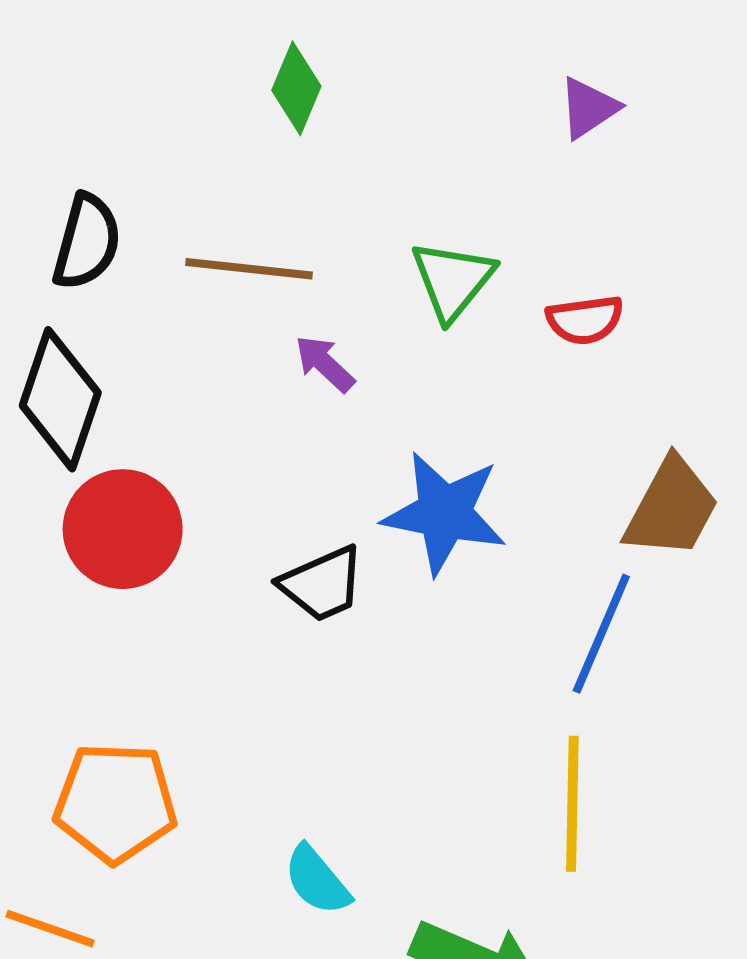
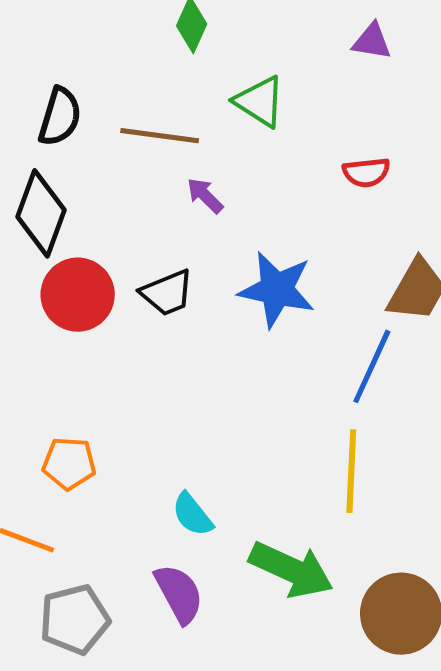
purple triangle: (589, 108) -> (372, 41), turned 42
green triangle: (453, 280) -> (260, 102), moved, turned -38
black trapezoid: (322, 584) -> (167, 293), moved
orange pentagon: (115, 803) -> (69, 463), size x0.7

